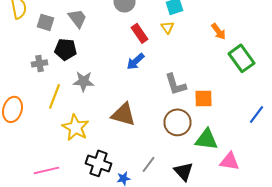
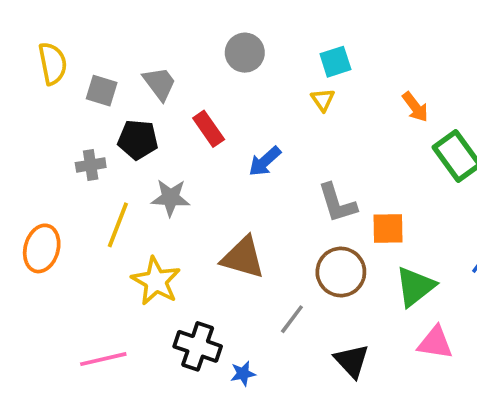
red rectangle: (140, 33) -> (209, 129), moved
green triangle: (206, 139) -> (415, 287), moved, turned -45
gray line: (148, 164) -> (292, 319), moved

